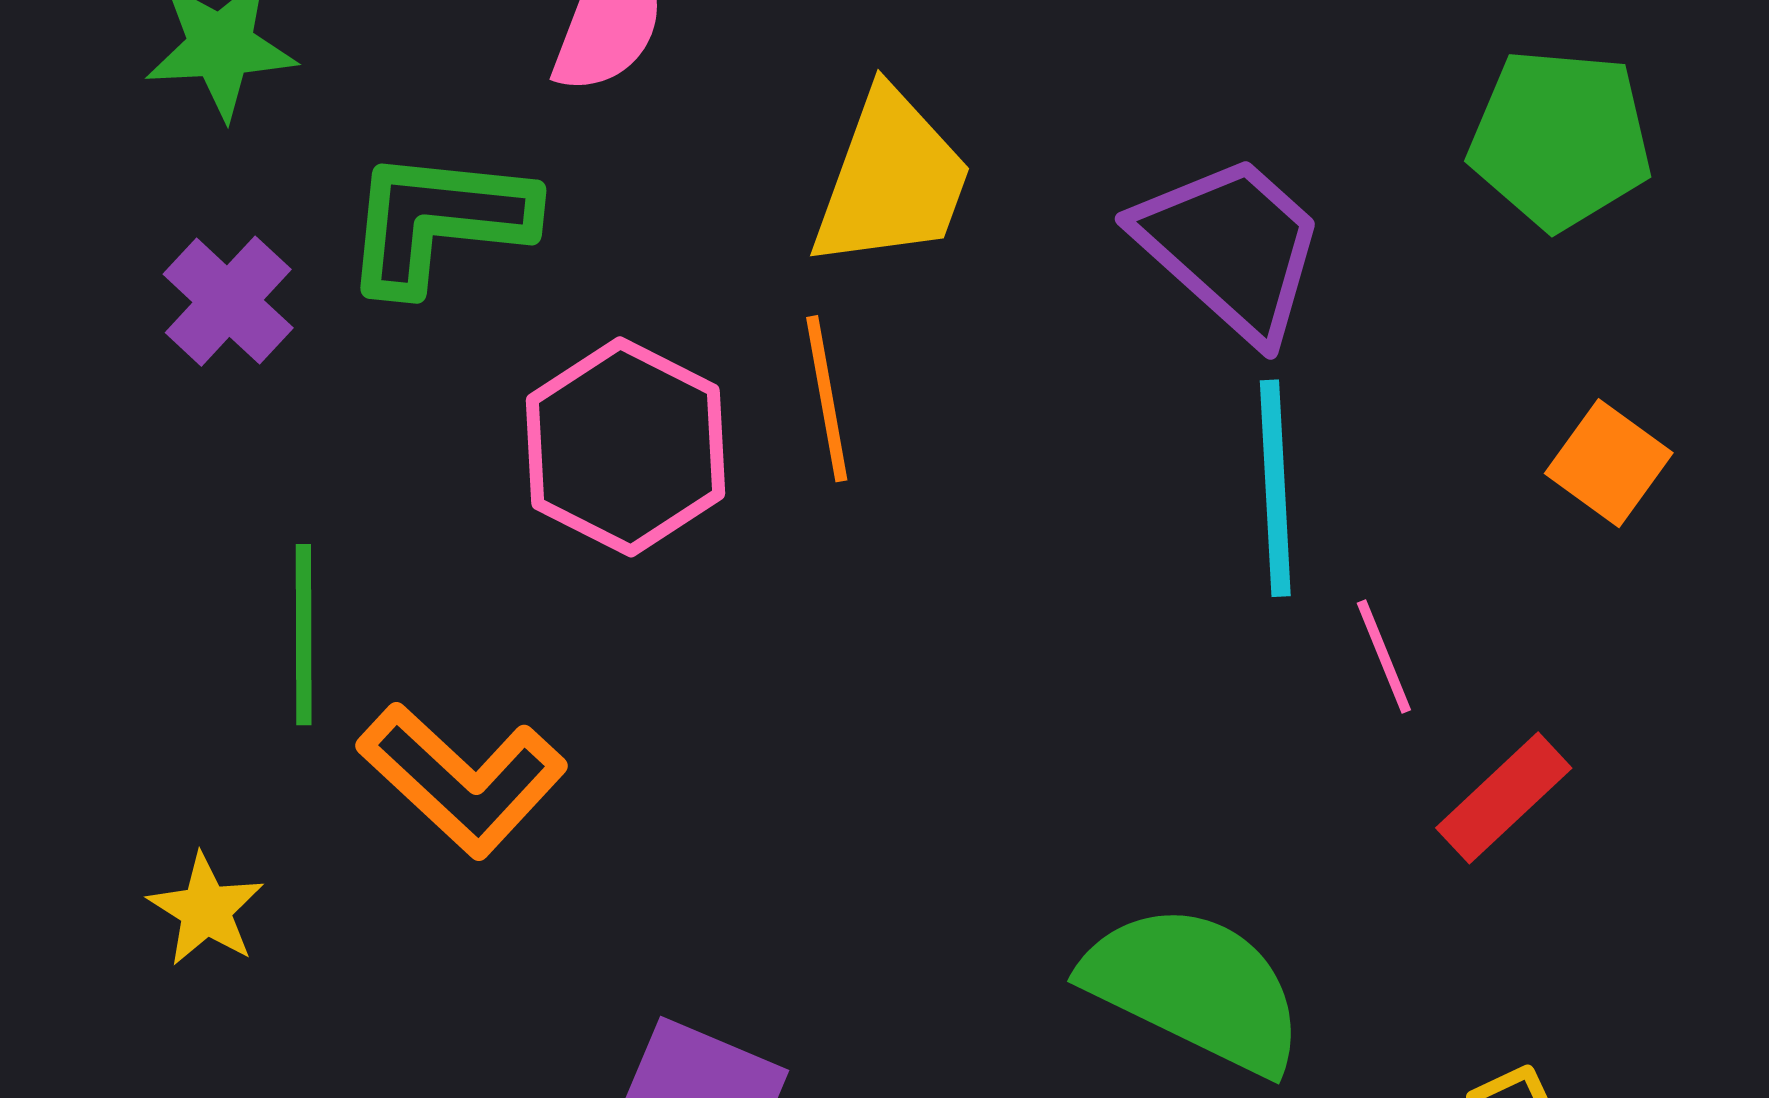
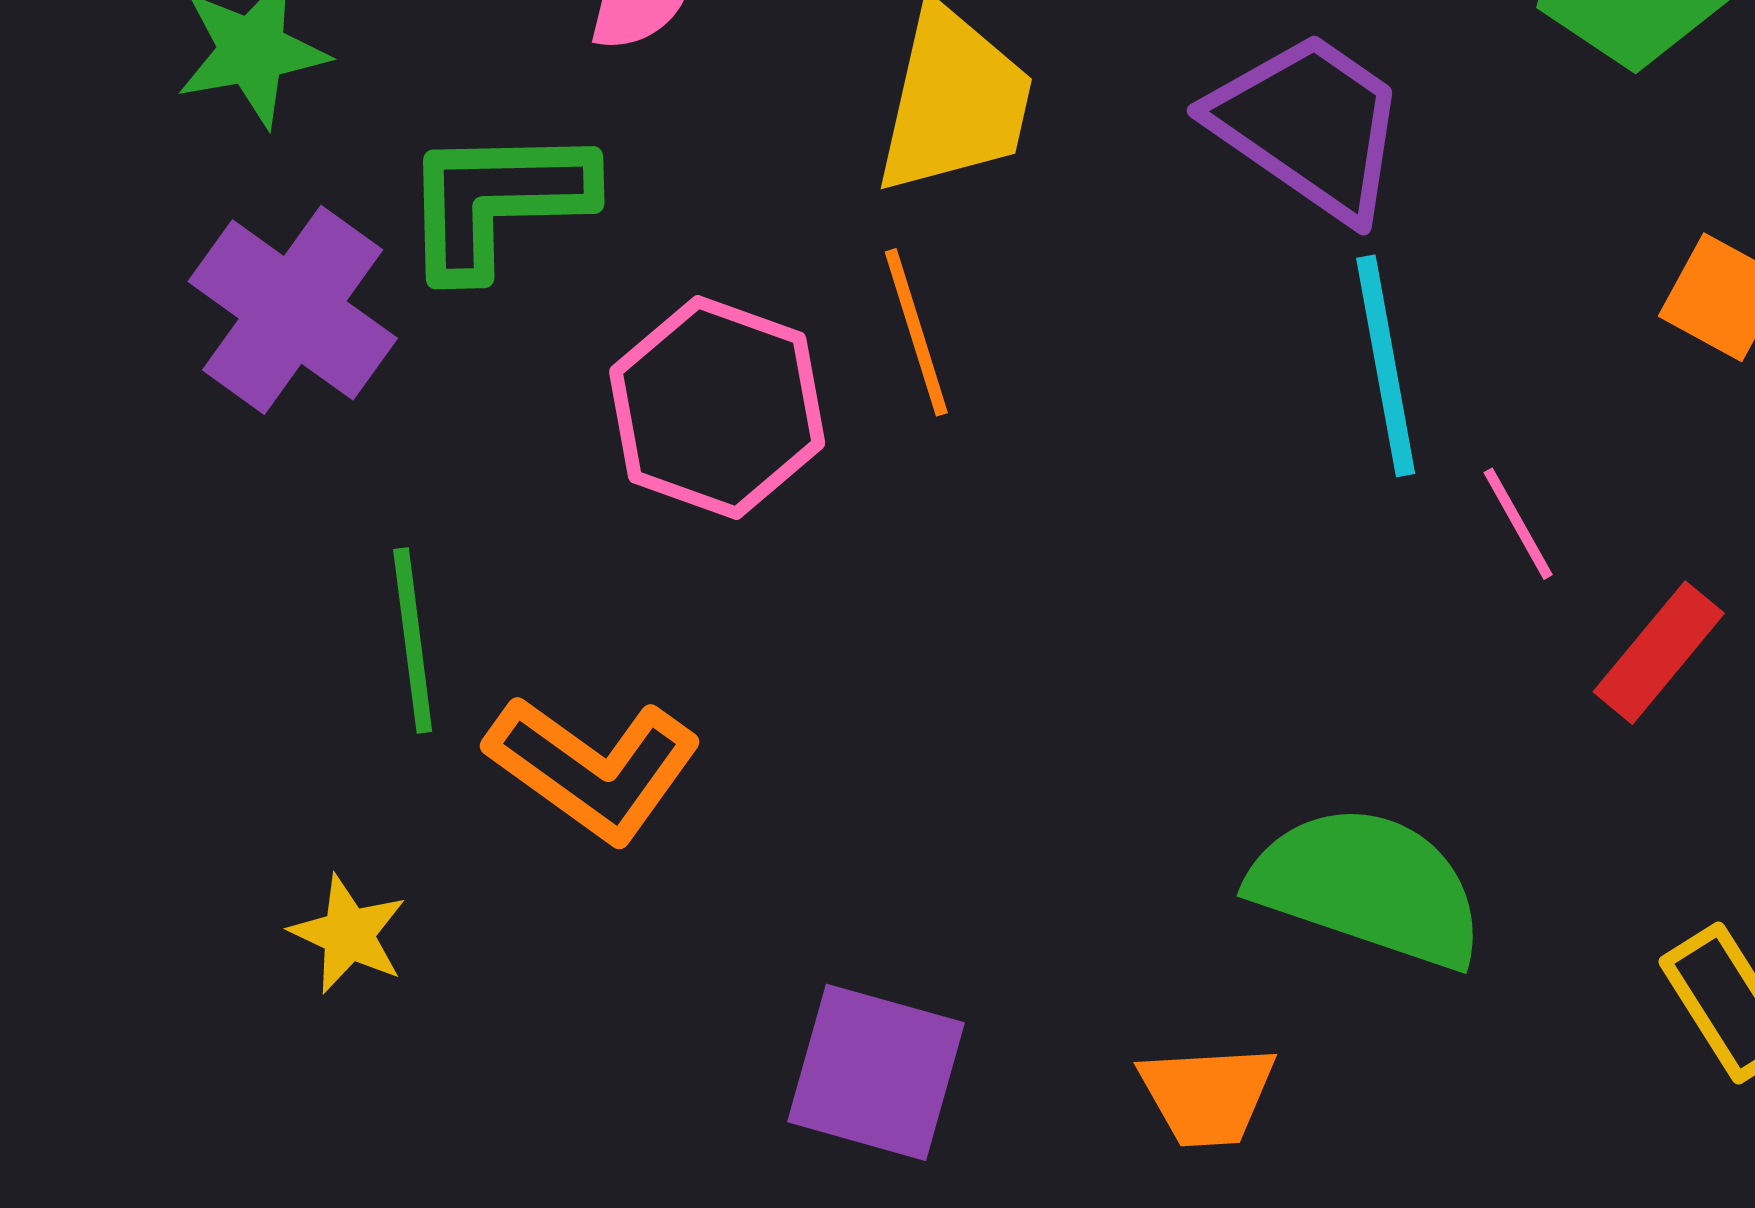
purple cross: (228, 301) -> (293, 310), size x1.5

